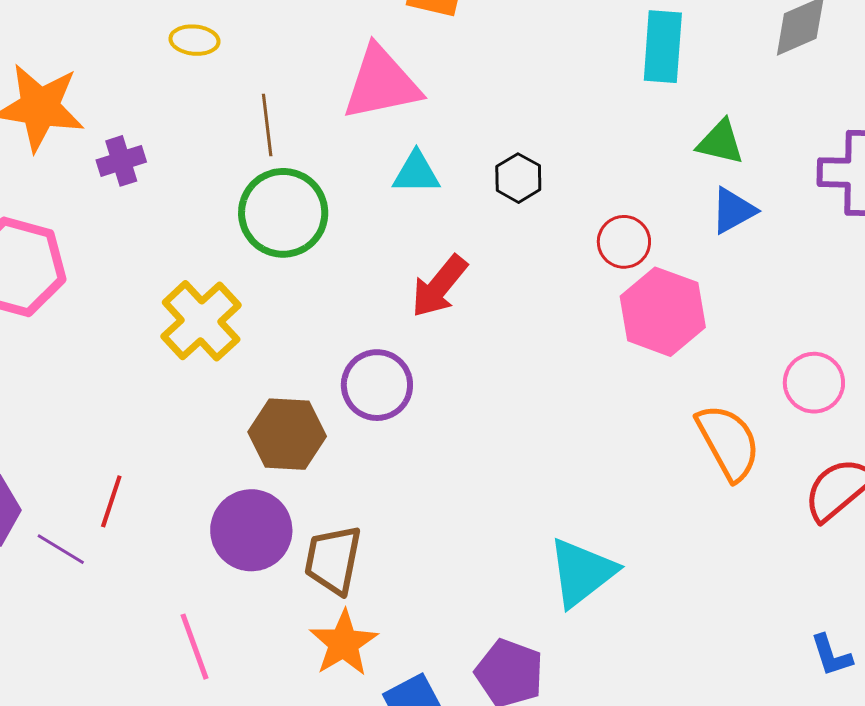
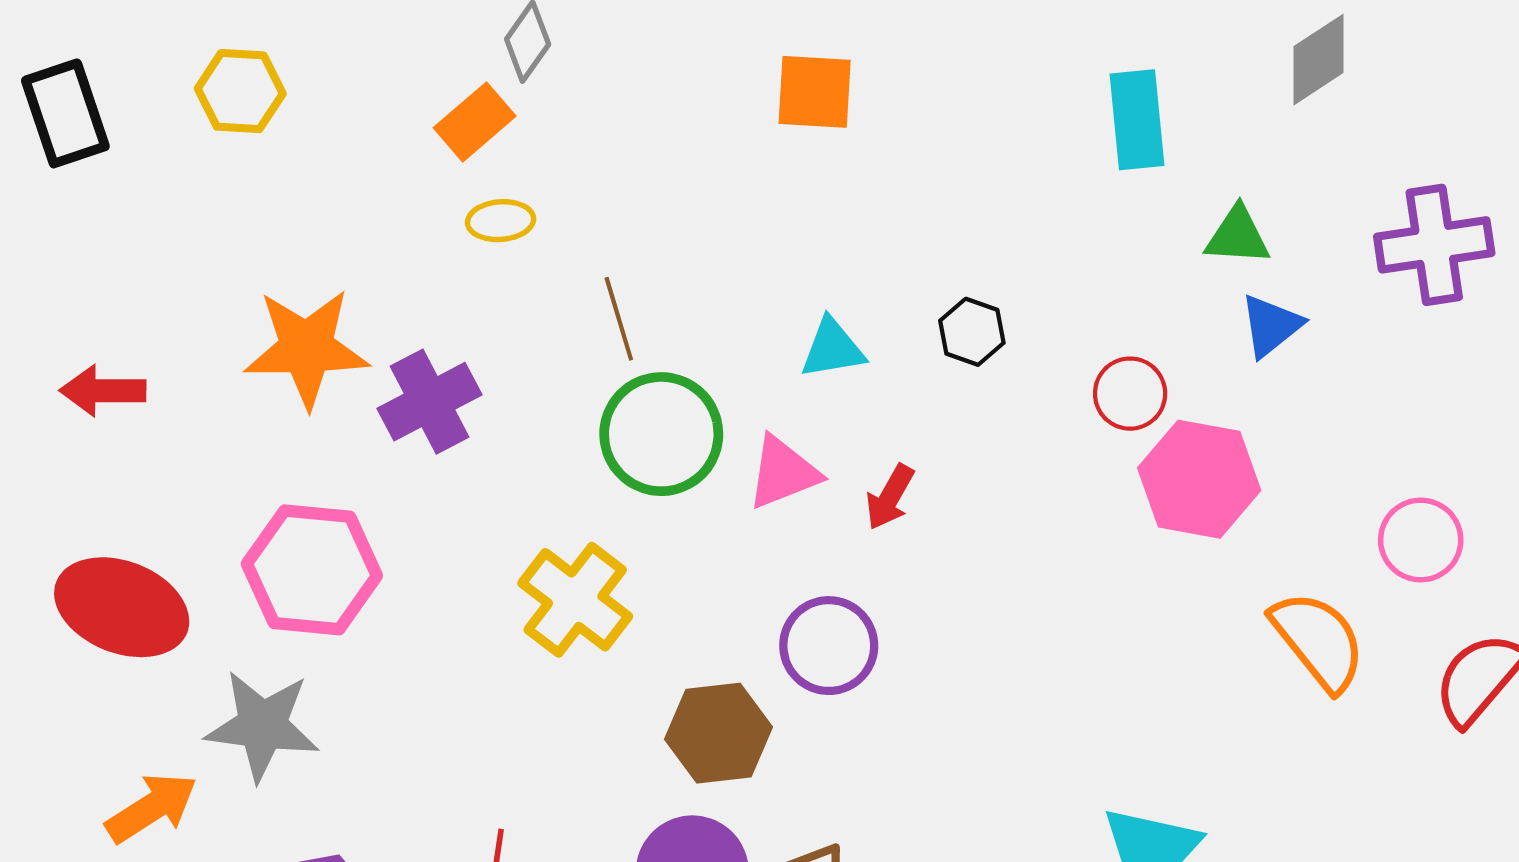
pink triangle: (381, 83) -> (783, 473), moved, size x0.7
purple cross: (121, 161) -> (430, 402), size x1.5
red arrow: (439, 286) -> (890, 497), size x0.7

